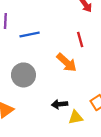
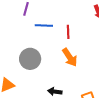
red line: (80, 40) -> (68, 32), moved

